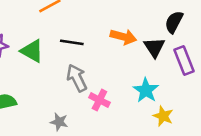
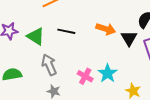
gray arrow: (77, 78) -> (49, 65), moved
cyan star: (146, 90) -> (108, 73), moved

